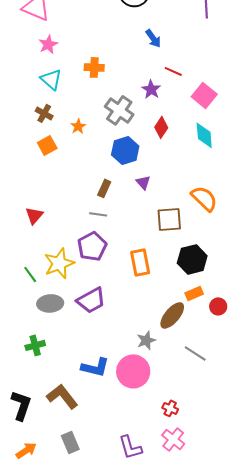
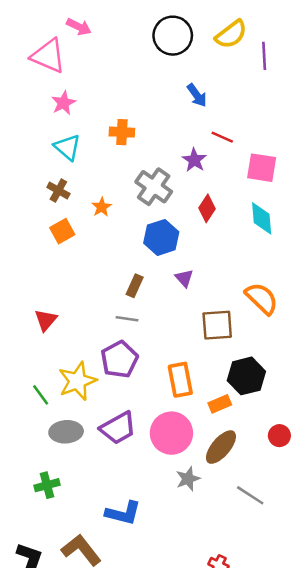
pink square: (204, 95) -> (262, 168), turned -30
orange rectangle: (194, 293) -> (220, 404), moved
pink circle: (133, 371) -> (171, 433), moved

